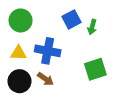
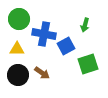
blue square: (72, 19) -> (66, 46), moved
blue cross: (48, 51) -> (44, 34), moved

